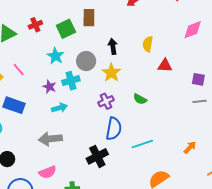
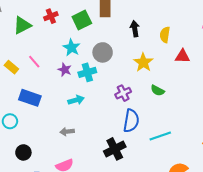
black arrow: (113, 46) -> (135, 29), moved
yellow star: (111, 73) -> (143, 62), moved
purple star: (49, 87) -> (65, 70), moved
gray arrow: (50, 139) -> (67, 132), size x0.6

